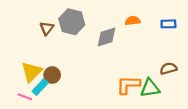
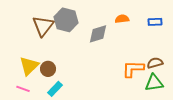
brown triangle: (47, 28) -> (43, 26), size x1.6
orange L-shape: (128, 85) -> (133, 69), moved
cyan rectangle: (40, 87) -> (55, 89), moved
green triangle: (150, 88) -> (154, 83), moved

